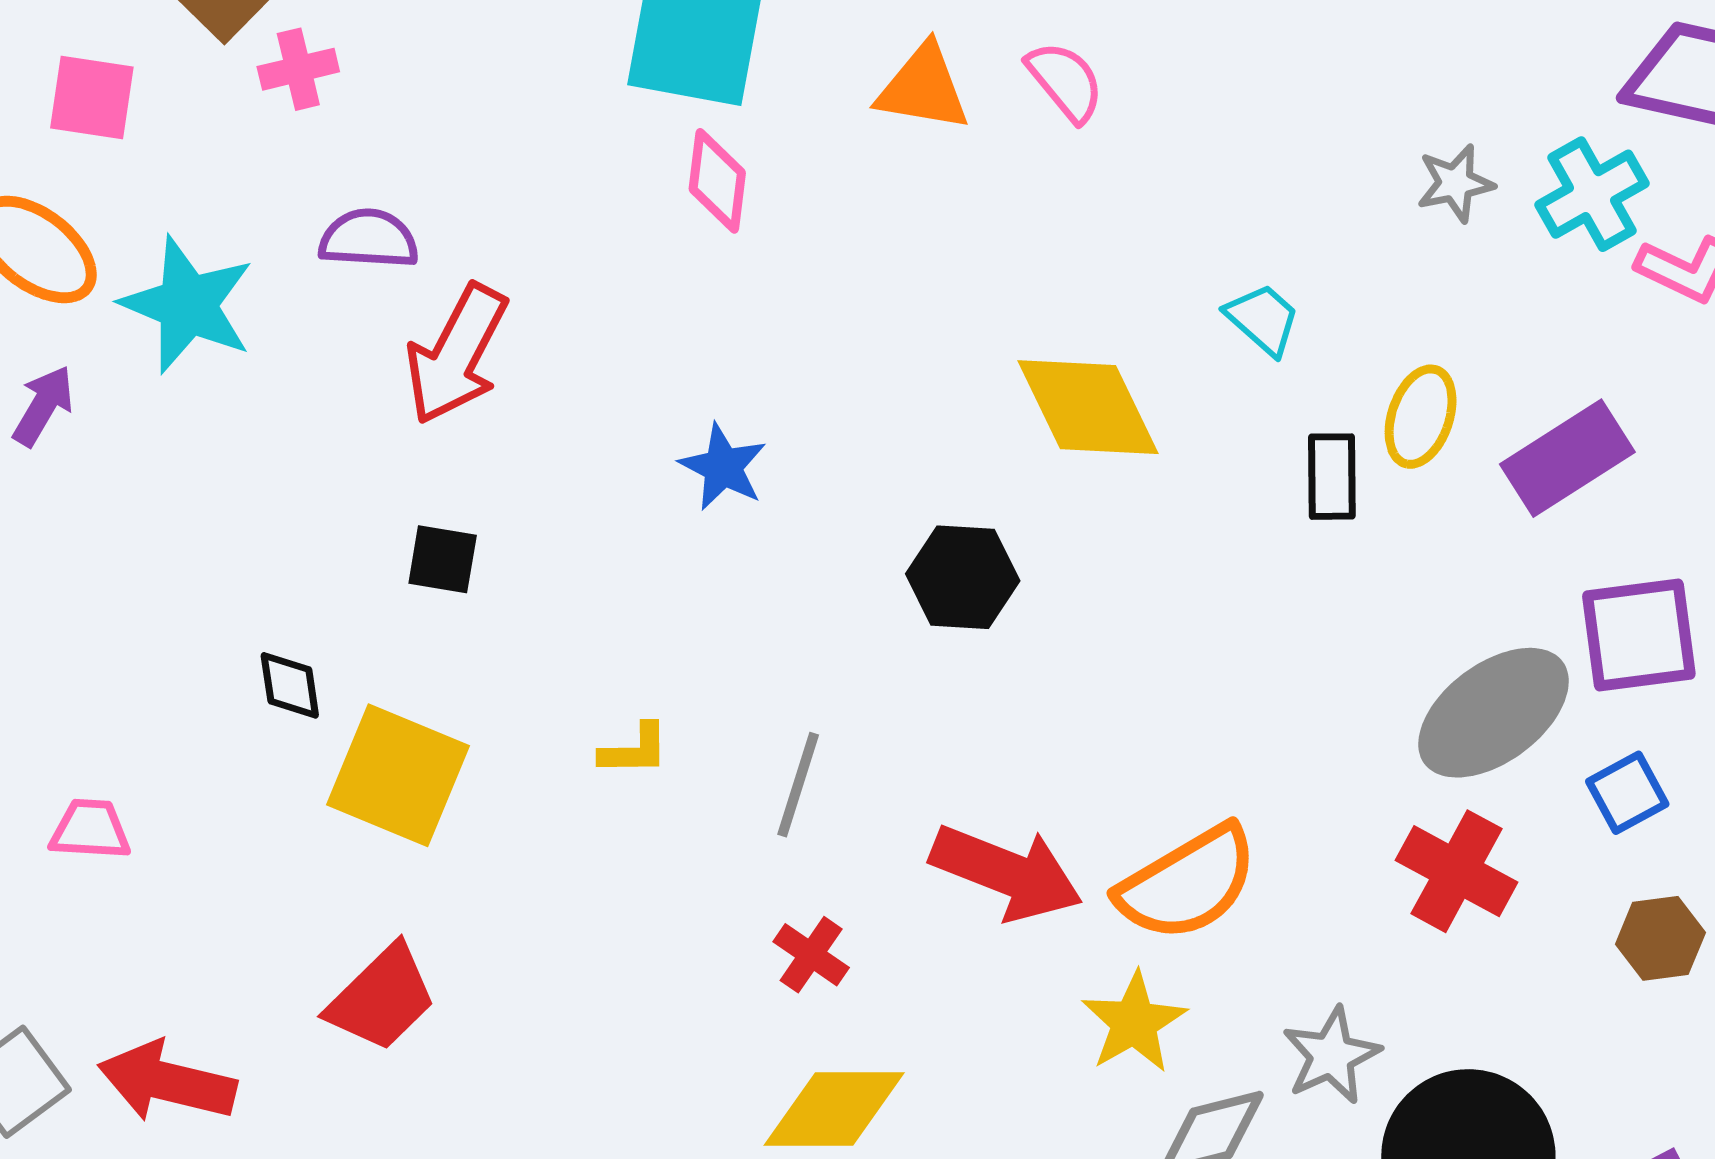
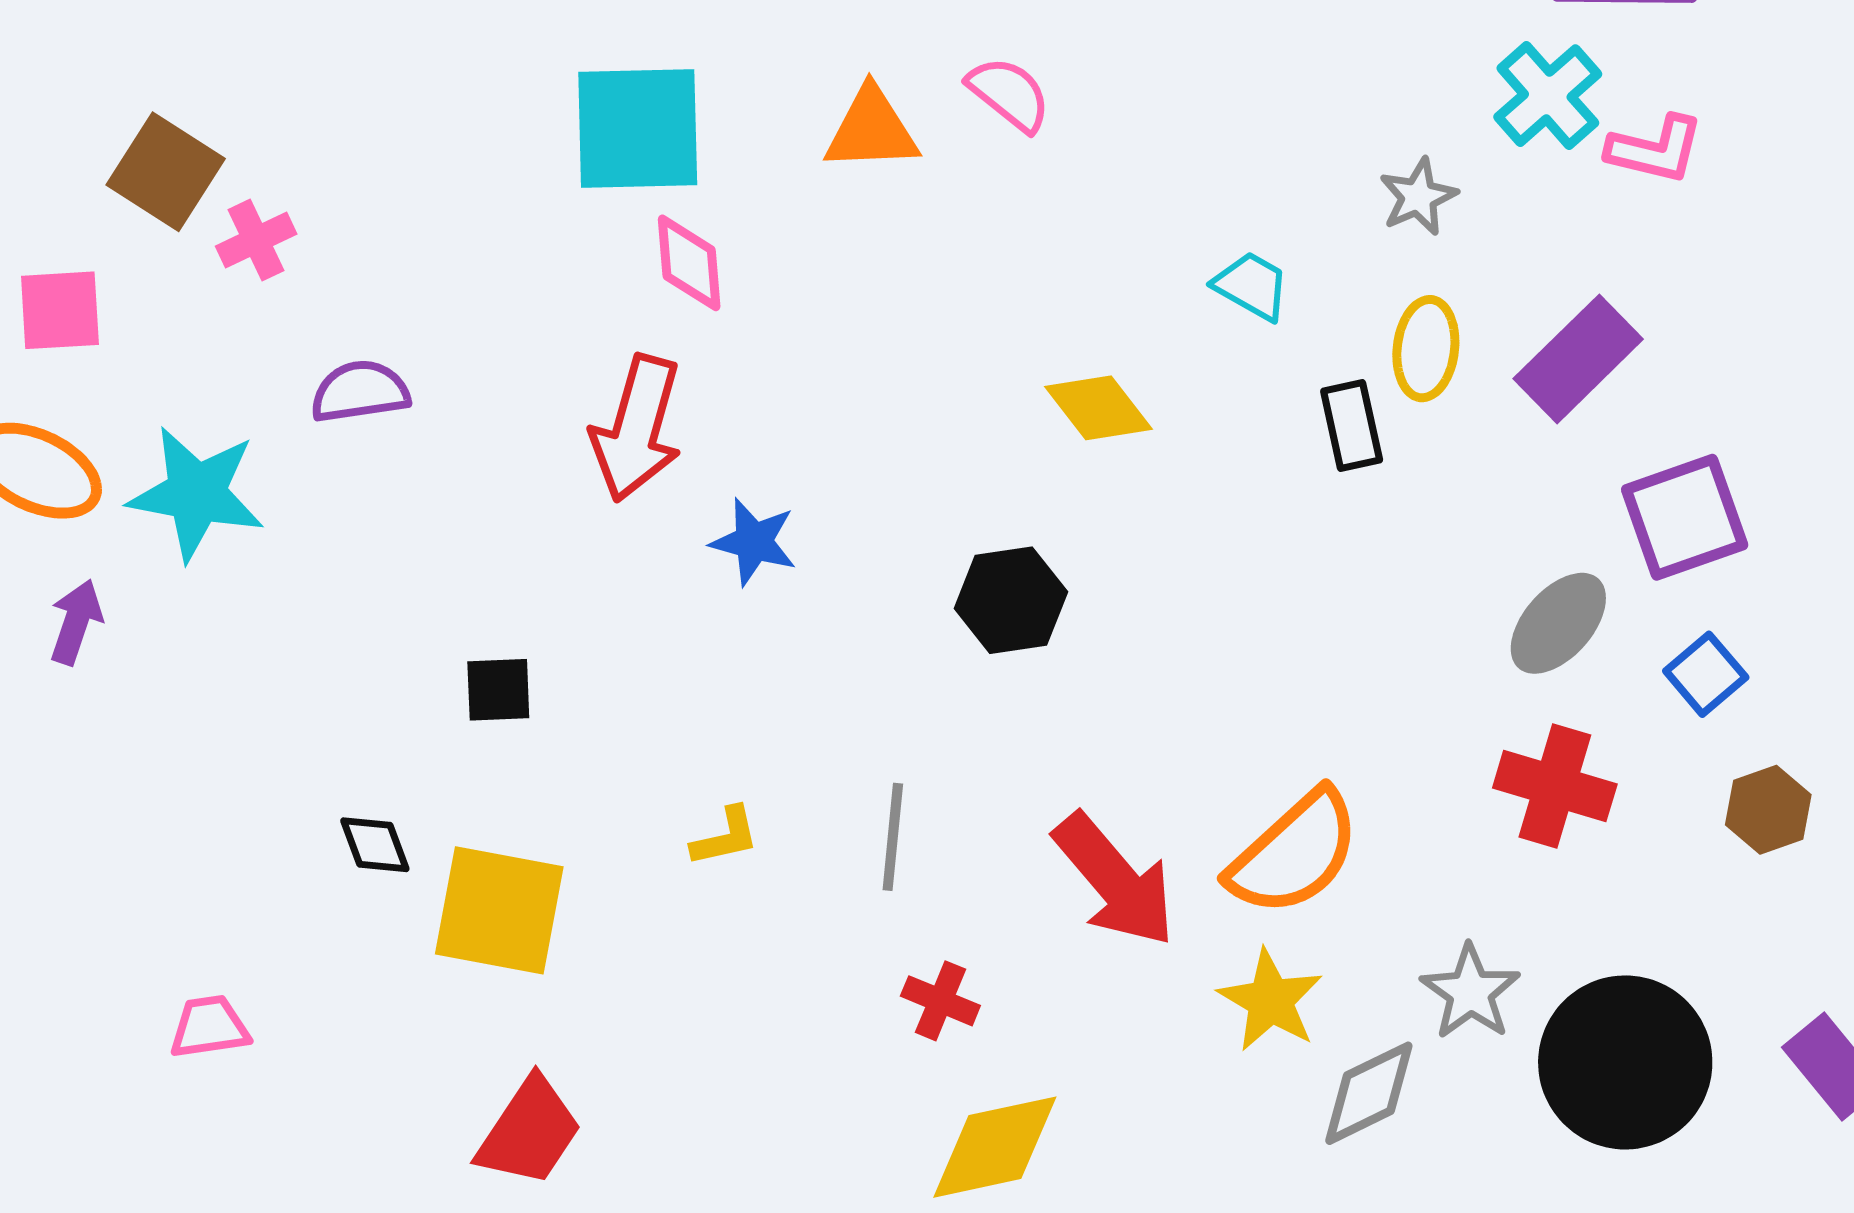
gray star: (1455, 183) -> (1418, 197), moved
red arrow: (456, 354) -> (637, 428), moved
yellow diamond: (1088, 407) -> (1098, 408), size x0.7
gray ellipse: (1494, 713) -> (1558, 623), size x0.7
red arrow: (1006, 872) -> (1115, 880), turned 40

